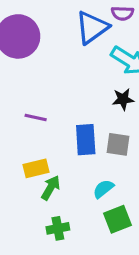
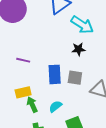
green arrow: (51, 188) -> (32, 105), turned -56
cyan semicircle: (103, 189) -> (55, 106), moved

